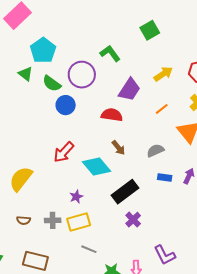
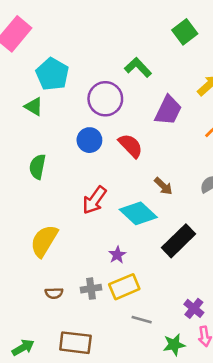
green semicircle: (52, 84) -> (37, 167), moved, turned 72
red semicircle: (112, 115) -> (131, 146), moved, turned 45
purple cross: (133, 220) -> (194, 308), moved

